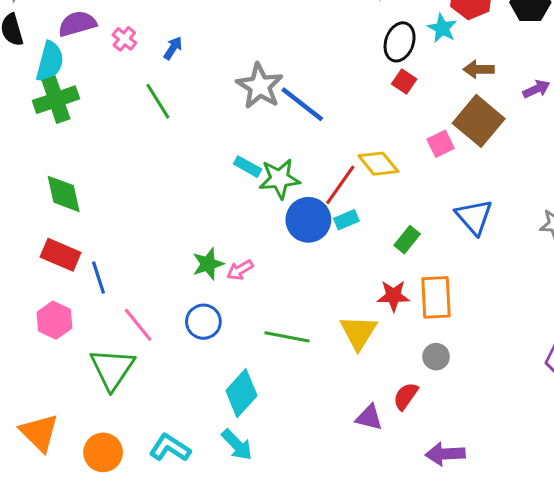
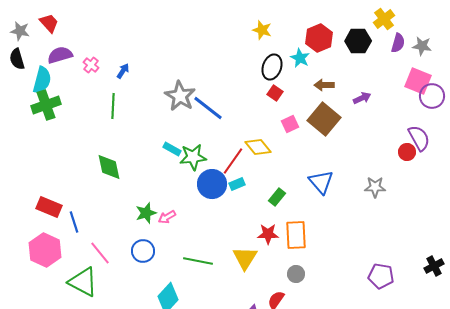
green line: (158, 101) -> (113, 106), turned 35
pink square: (441, 144) -> (290, 124), moved
green diamond: (64, 194) -> (109, 167), moved
pink hexagon: (54, 320) -> (45, 250), size x1.4
green triangle: (112, 369) -> (83, 282), turned -36

